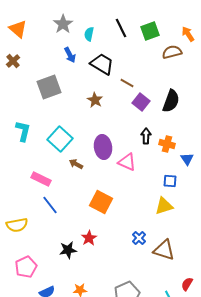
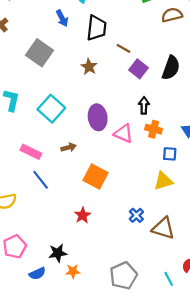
black trapezoid: (102, 64) -> (97, 28), turned 65
gray square: (49, 87) -> (39, 53), turned -35
orange cross: (167, 144) -> (154, 129), moved
brown arrow: (76, 164) -> (69, 147), moved, turned 136
black star: (68, 250) -> (58, 253), moved

